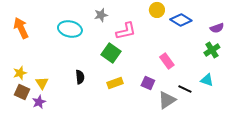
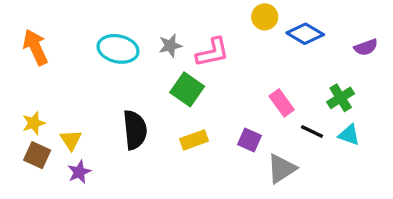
gray star: (101, 15) -> (170, 46), moved
green cross: (212, 50) -> (341, 98), moved
black semicircle: (80, 77) -> (135, 130), size x1.6
black line: (185, 89) -> (312, 132), moved
purple star: (39, 102) -> (79, 172), moved

